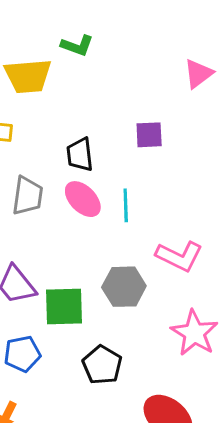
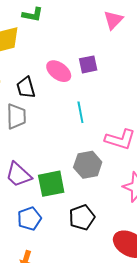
black trapezoid: (80, 155) -> (26, 87), moved
pink ellipse: (83, 199) -> (59, 71), moved
black pentagon: (102, 365) -> (82, 217), turned 30

